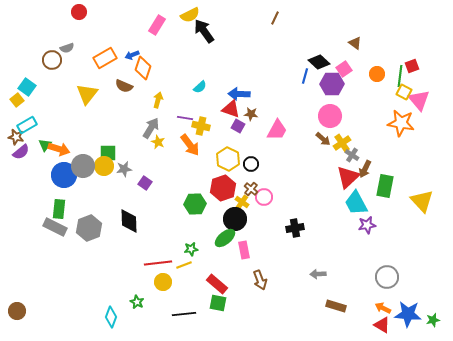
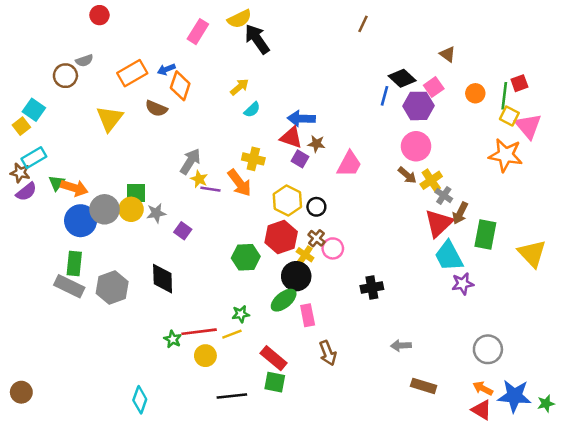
brown line: (275, 18) -> (363, 24), moved
yellow arrow: (158, 100) -> (239, 87), moved, turned 35
purple line: (185, 118) -> (210, 189), moved
green star: (137, 302) -> (173, 339), moved

